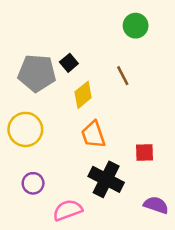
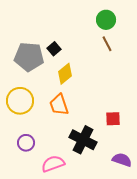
brown line: (123, 76) -> (107, 44), moved
orange trapezoid: (93, 135) -> (59, 105), moved

